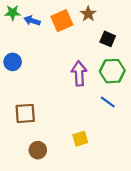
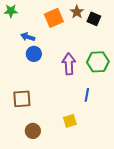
blue arrow: (32, 21) -> (28, 37), moved
black square: (108, 39) -> (94, 19), moved
blue circle: (13, 62) -> (34, 54), moved
blue line: (108, 102) -> (87, 95), moved, turned 64

